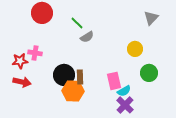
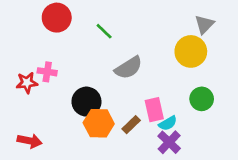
gray semicircle: (87, 37) -> (128, 68), moved, size x1.5
yellow circle: (135, 49) -> (191, 51), moved, size x1.5
brown rectangle: (80, 77) -> (131, 125), moved, turned 48
red arrow: (22, 82) -> (30, 141), moved

